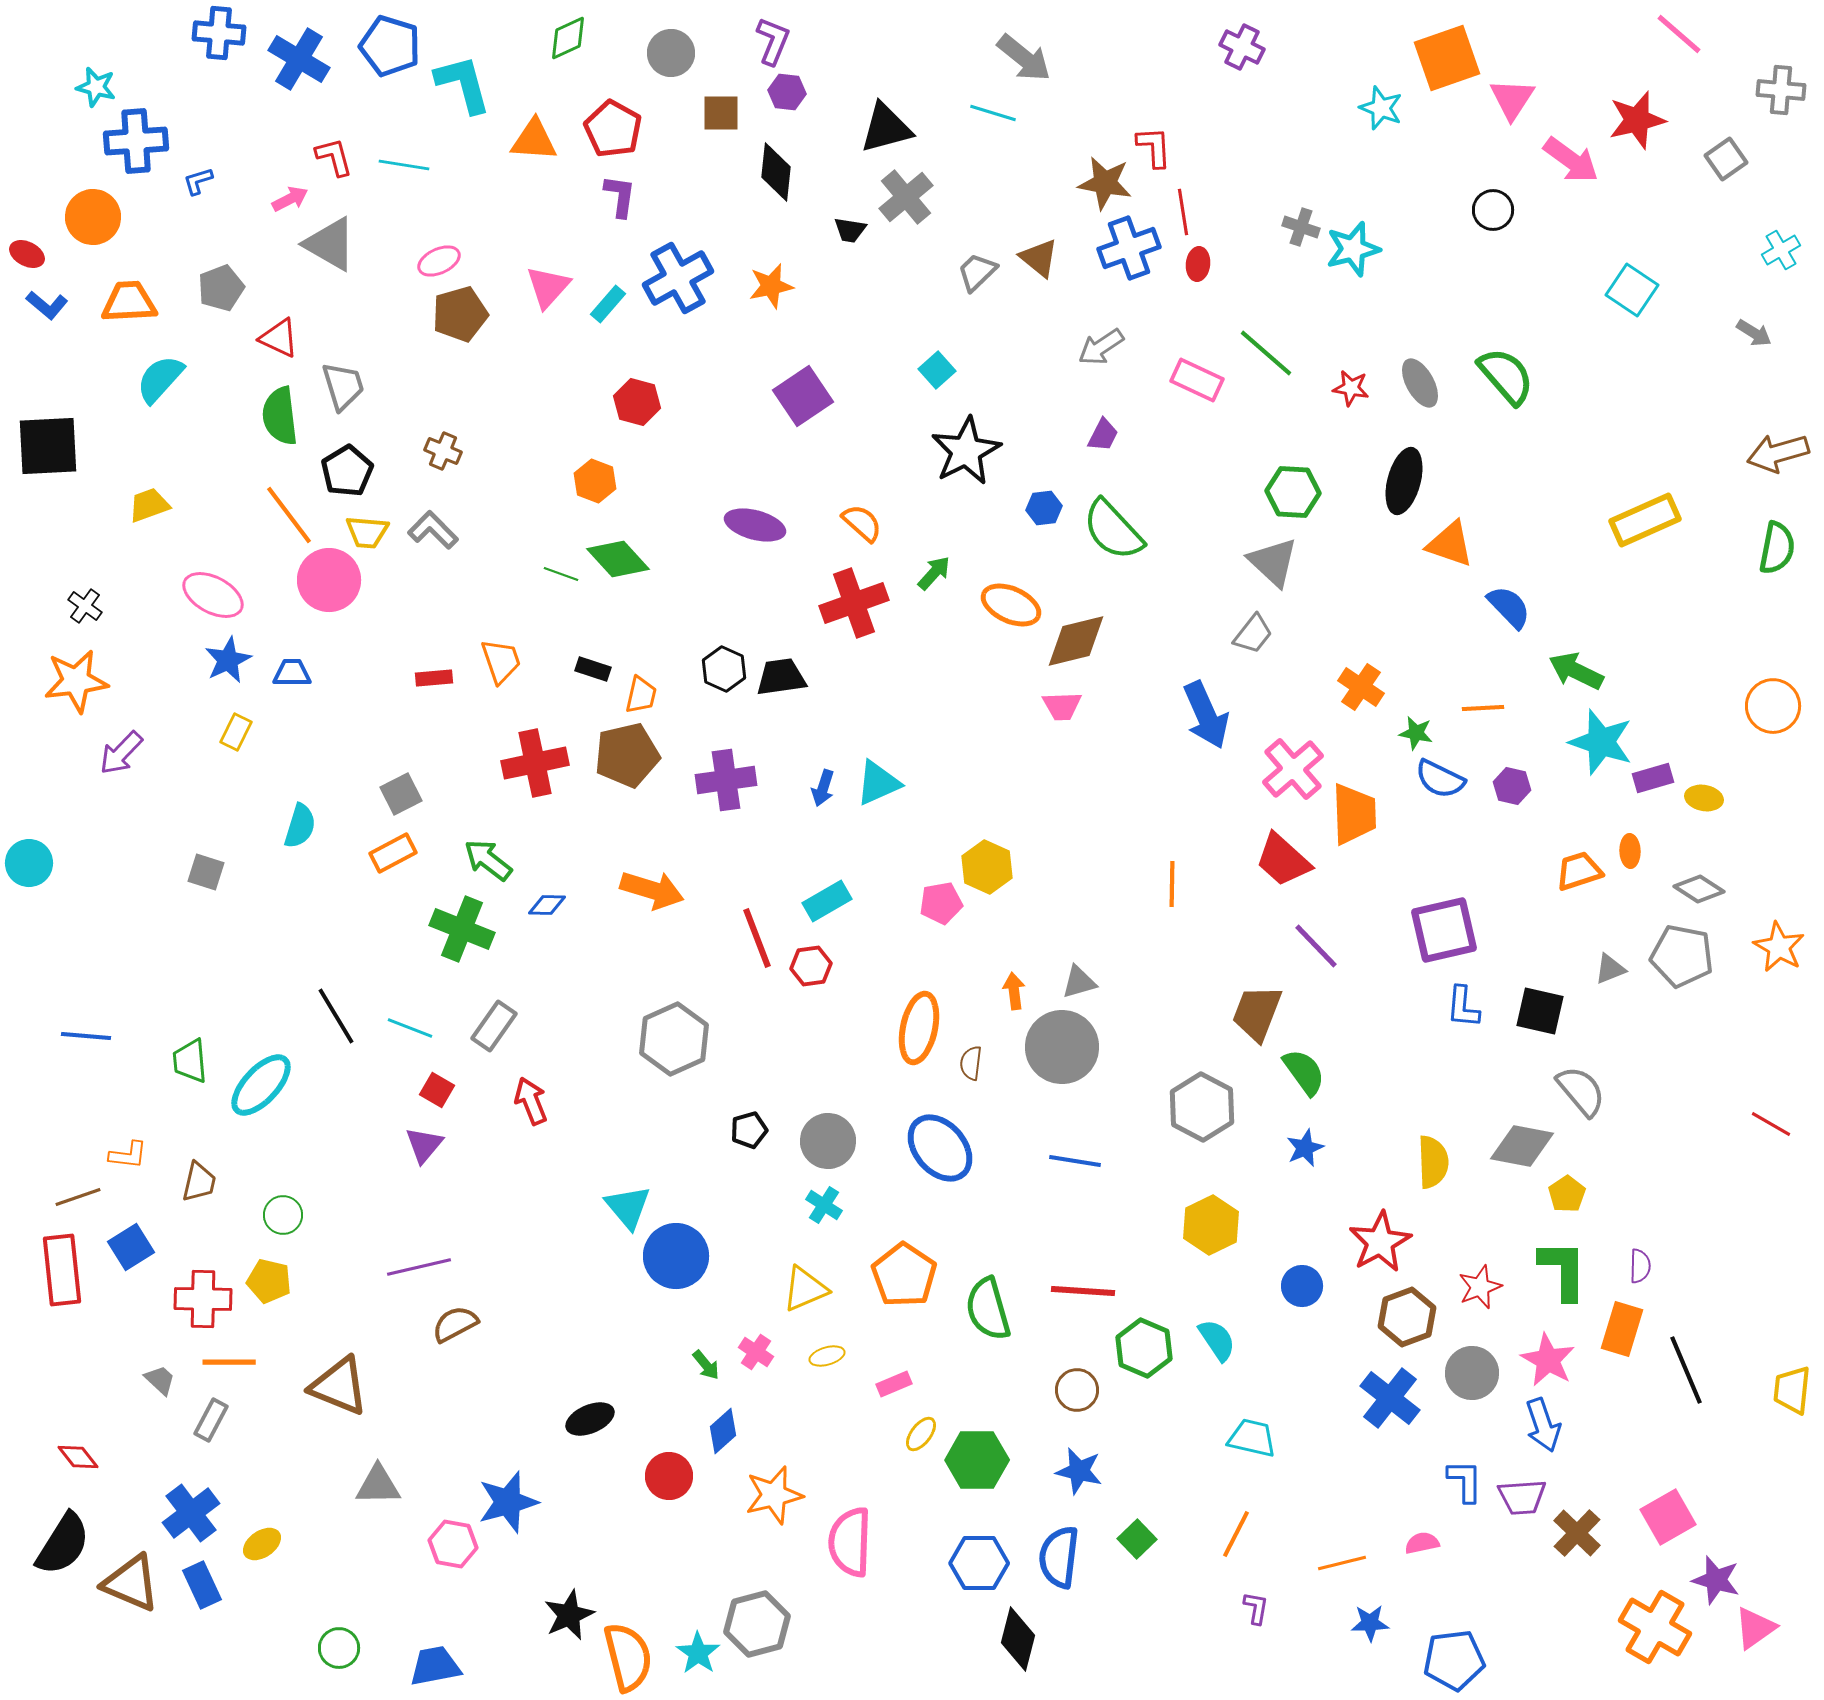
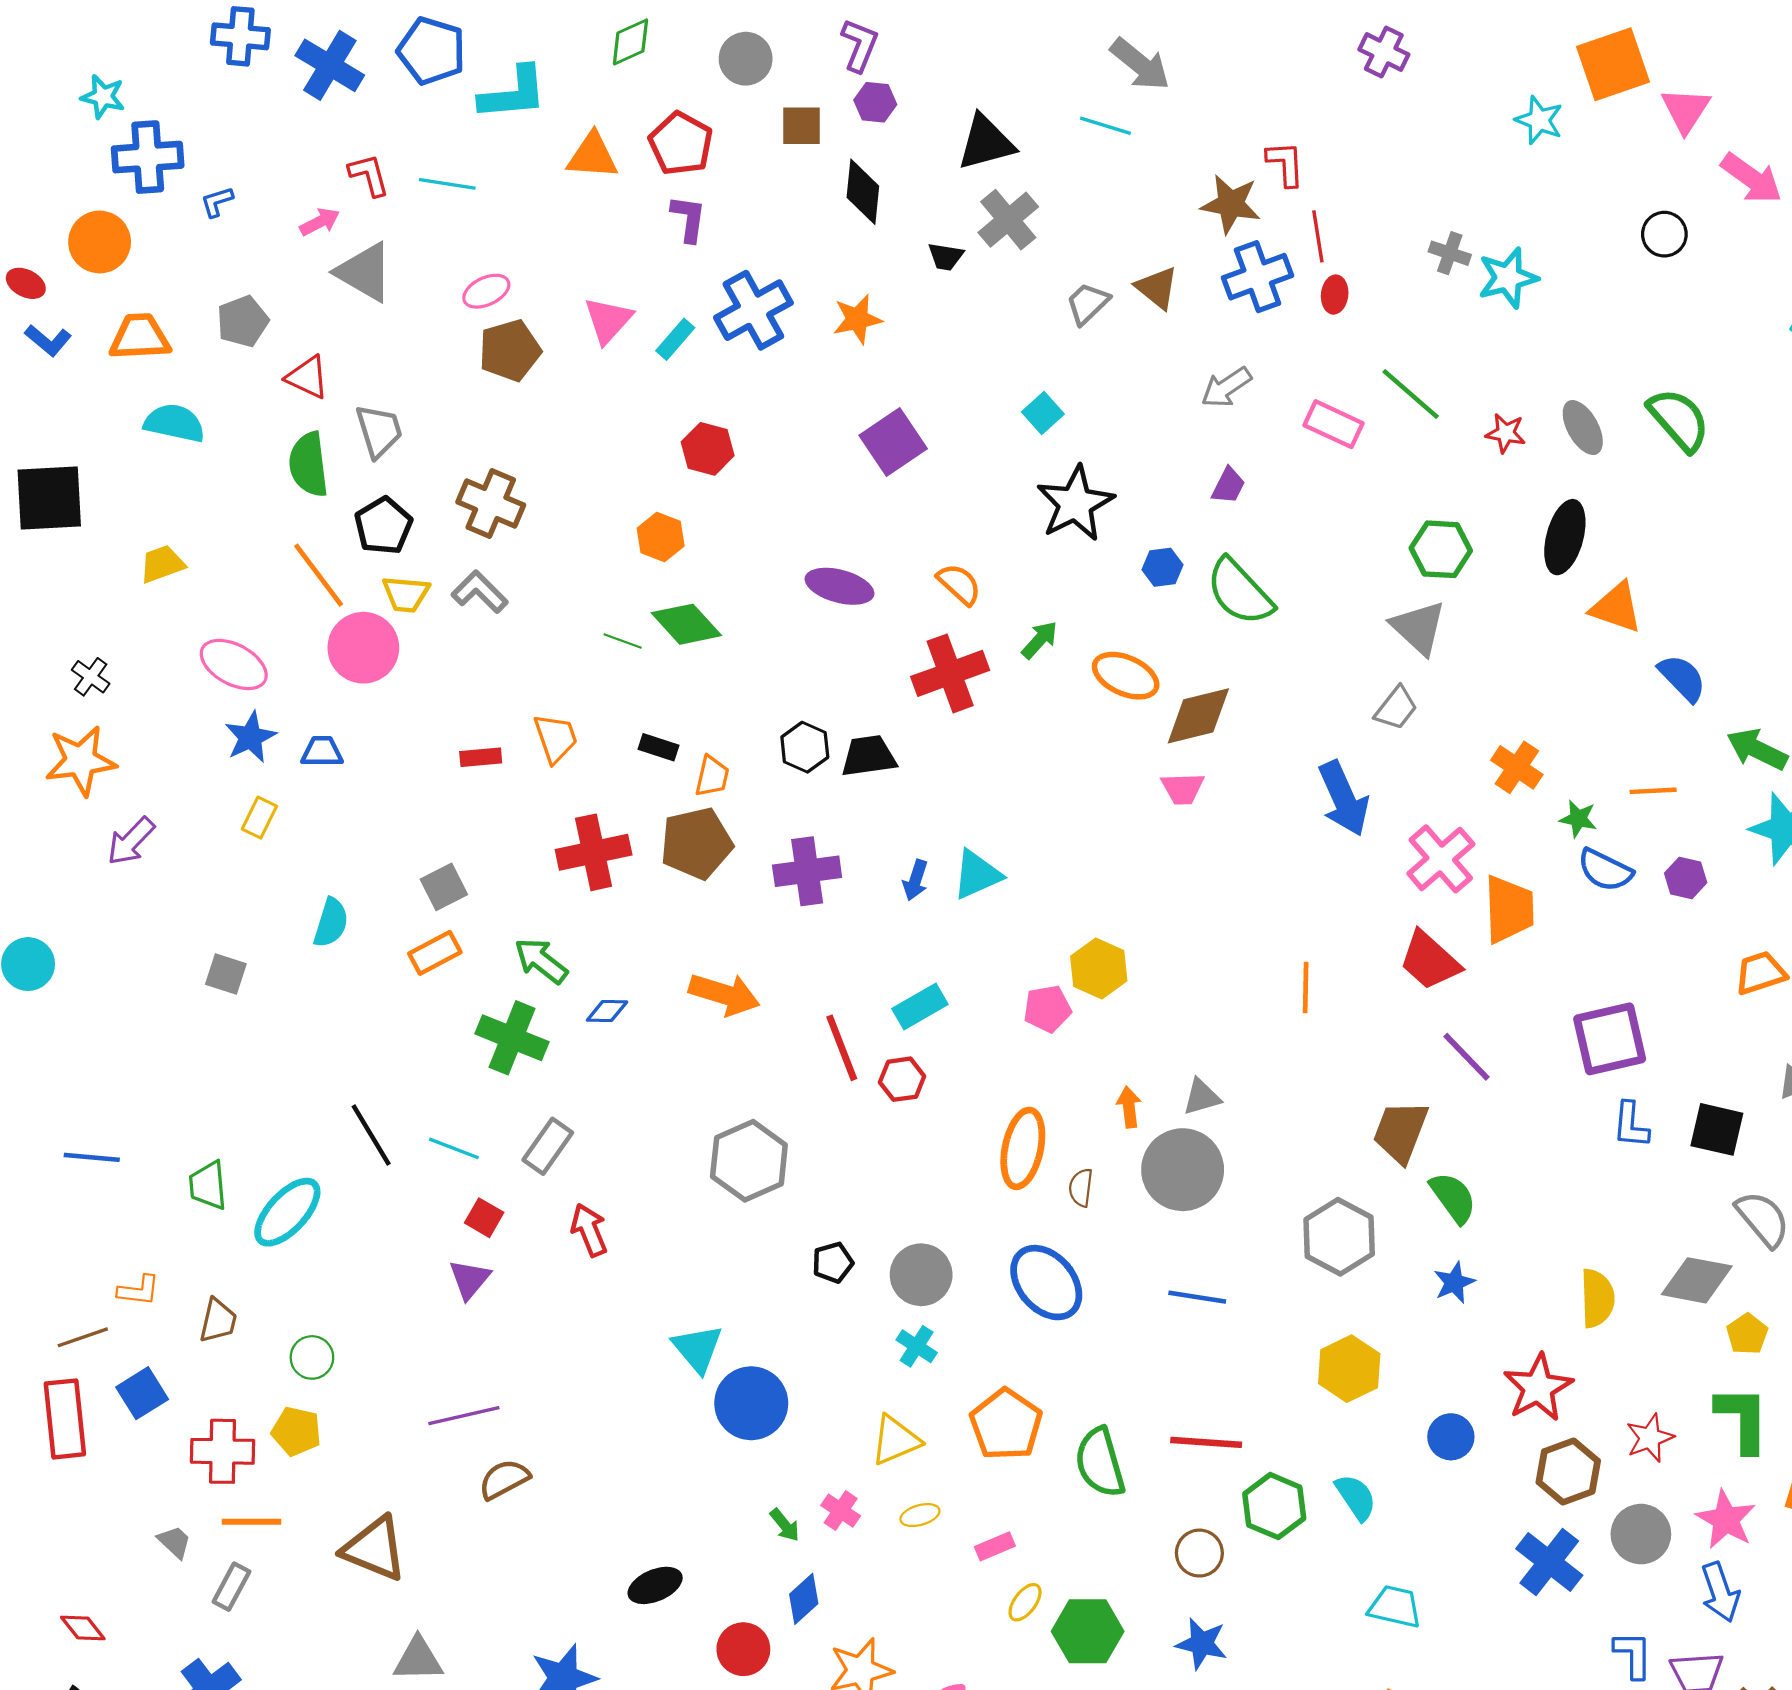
cyan L-shape: (463, 84) -> (513, 93), turned 100
cyan semicircle: (160, 379) -> (174, 423), turned 60
brown cross: (443, 451) -> (491, 504), size x1.6

